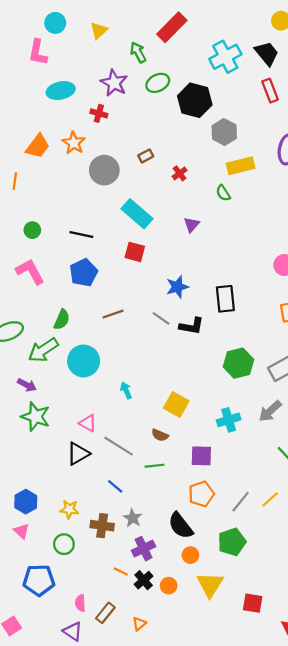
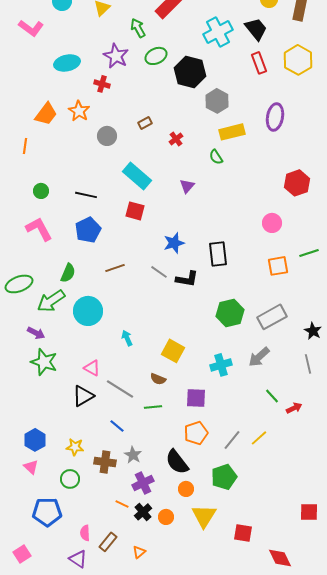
pink L-shape: (38, 52) -> (31, 28), moved, turned -65
gray circle: (104, 170) -> (107, 136), size x0.7

